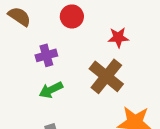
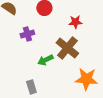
green arrow: (51, 90) -> (45, 60), moved

